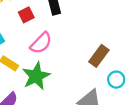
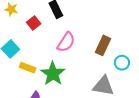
pink semicircle: (41, 43) -> (66, 42), moved

